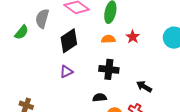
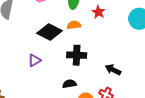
red star: (133, 37) -> (98, 12), moved
black diamond: (69, 41) -> (50, 32), moved, turned 65

